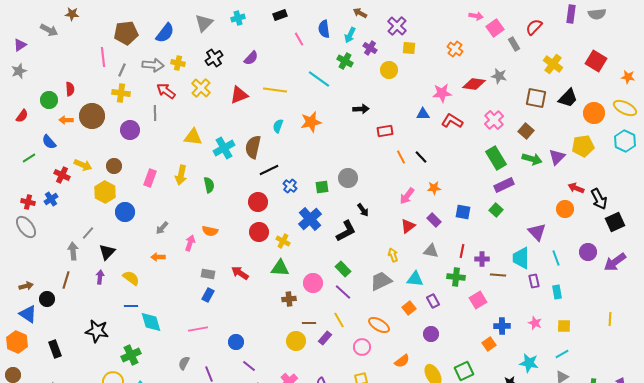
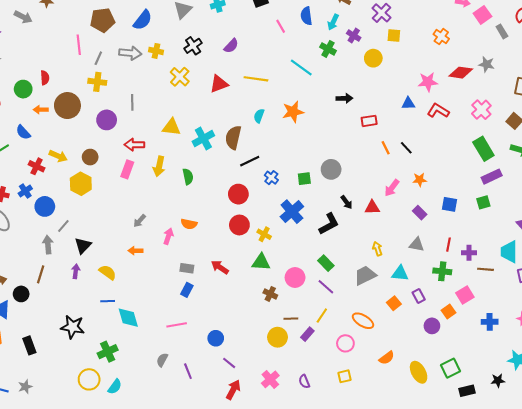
red arrow: (166, 91) -> (134, 145), moved, turned -36
green square: (496, 210) -> (483, 202), turned 32
blue circle: (125, 212) -> (45, 206), moved
red triangle: (408, 226) -> (372, 207), moved, turned 35
brown cross: (289, 299) -> (270, 294), turned 32
yellow line: (339, 320) -> (322, 316), turned 63
purple circle: (431, 334) -> (432, 326), moved
orange square: (489, 344) -> (448, 311), moved

